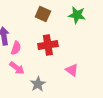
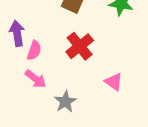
red cross: (48, 45) -> (80, 46), turned -30

